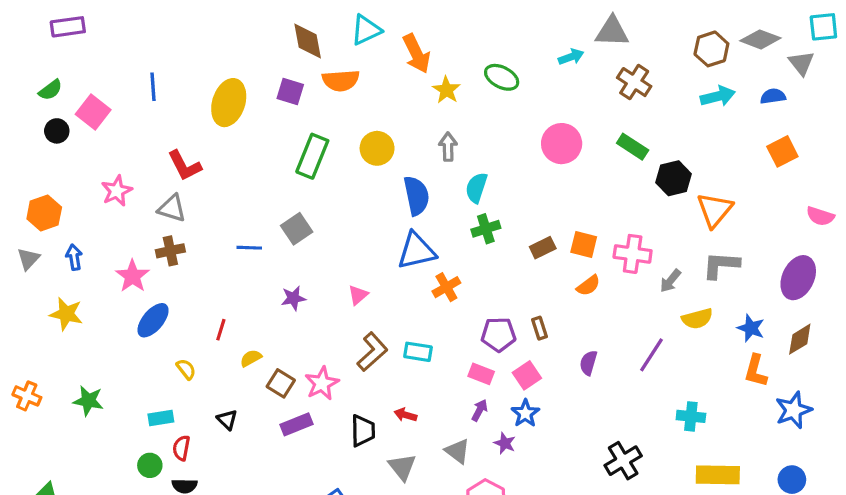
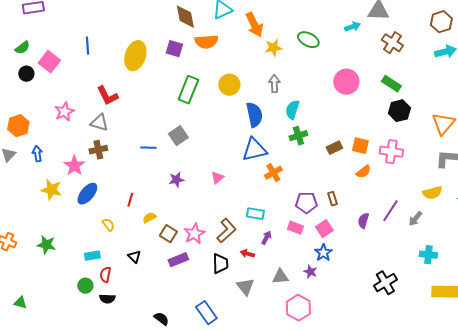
yellow star: (446, 90) -> (273, 48), turned 30
black hexagon: (674, 178) -> (399, 111), moved
gray arrow: (670, 281) -> (415, 219), moved
yellow star: (66, 314) -> (51, 190), moved
brown L-shape: (372, 352) -> (226, 231), moved
purple line: (652, 355) -> (390, 211), moved
purple arrow: (480, 410) -> (266, 238), moved
gray triangle: (457, 451) -> (280, 277), turned -42

